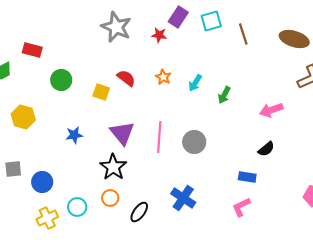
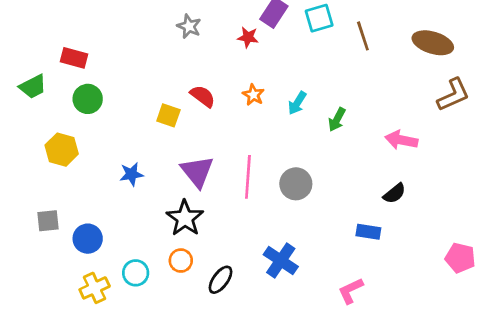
gray star: (116, 27) -> (189, 26), size x0.6
green circle: (61, 80) -> (88, 99), moved
pink arrow: (271, 110) -> (401, 140), turned 30
pink L-shape: (241, 207) -> (351, 291), moved

